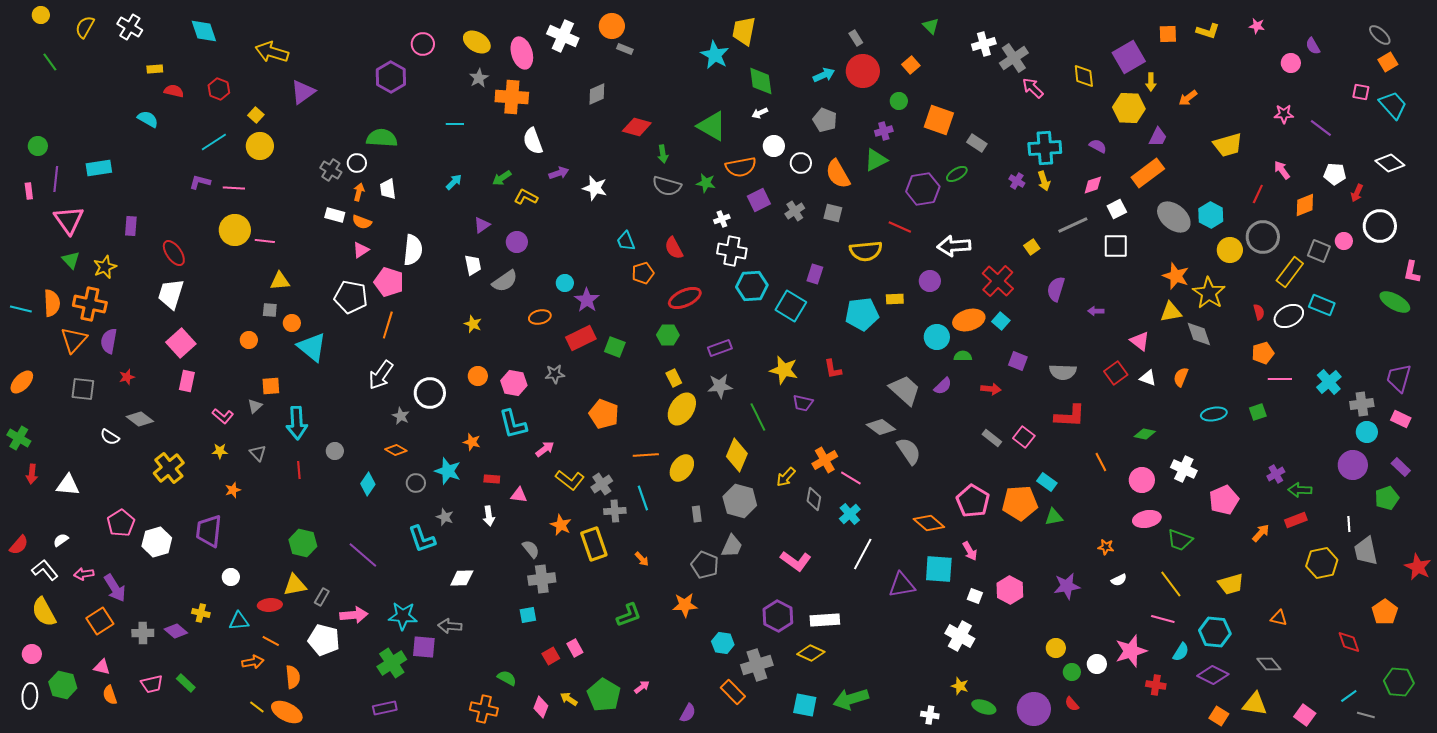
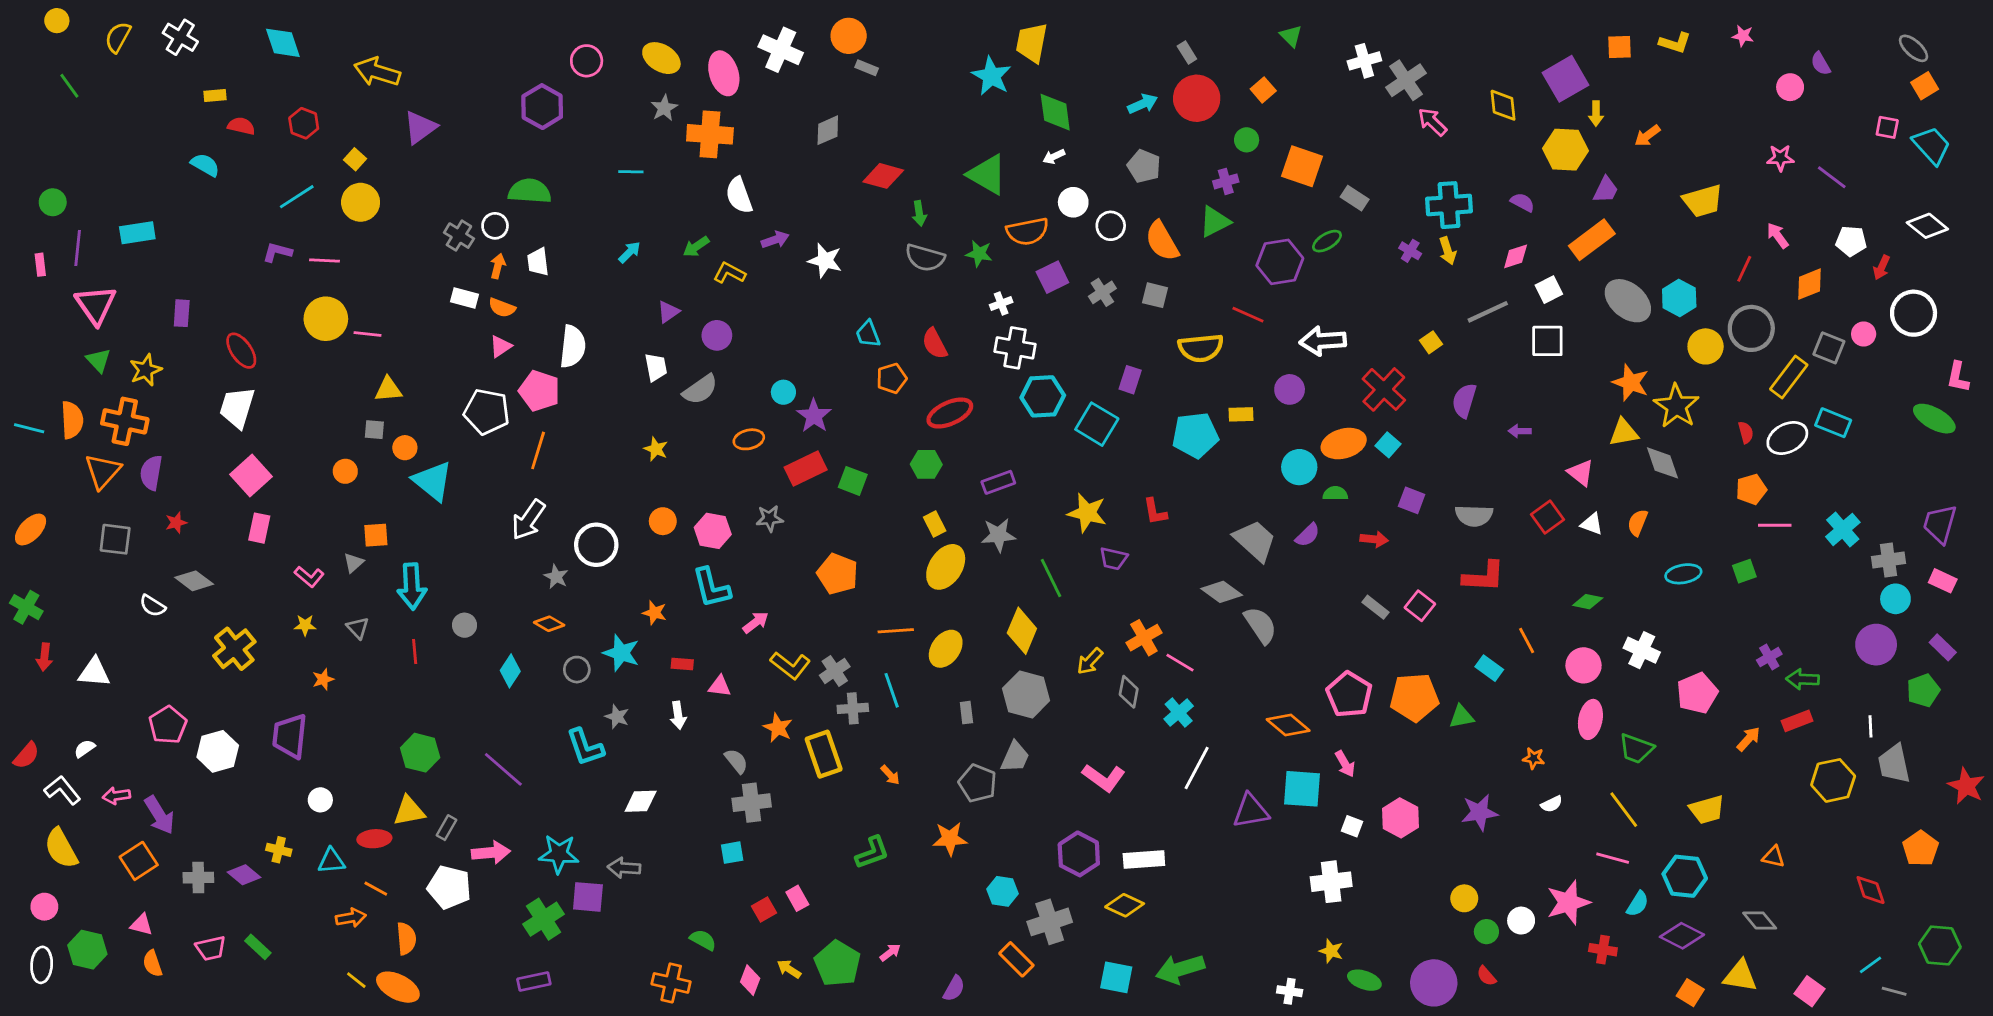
cyan rectangle: (1047, 482) -> (1489, 668), moved
pink ellipse: (1147, 519) -> (1590, 719), turned -68
white cross: (960, 636) -> (1331, 882), turned -36

